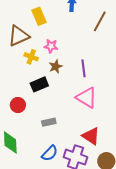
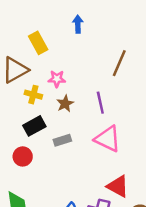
brown line: (100, 21) -> (119, 63), moved
black rectangle: (39, 84) -> (34, 126), moved
gray rectangle: (49, 122) -> (62, 140), moved

